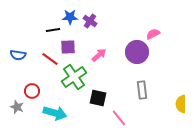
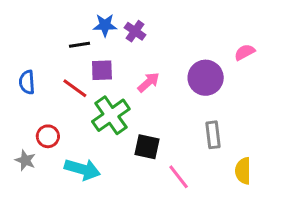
pink semicircle: (153, 34) -> (245, 52), moved
blue semicircle: (18, 55) -> (27, 82), turned 77
yellow semicircle: (181, 104) -> (243, 171), moved

